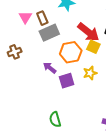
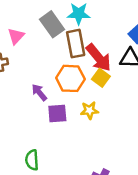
pink triangle: (25, 17) -> (16, 36), moved
brown rectangle: (42, 18) -> (76, 44), moved, size x1.5
gray rectangle: (49, 33) -> (52, 24), moved, turned 66

